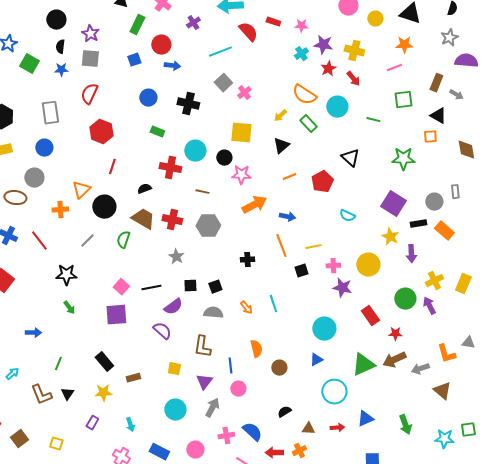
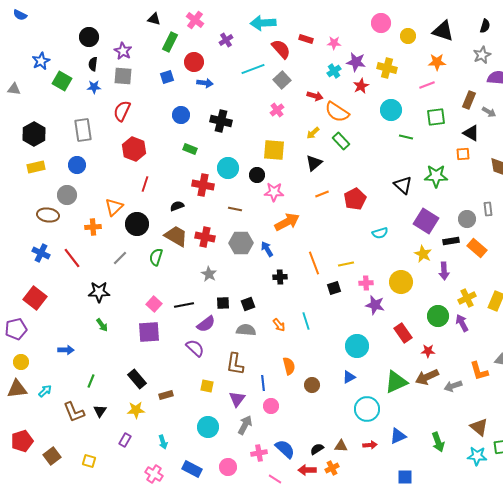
red arrow: (353, 79) -> (315, 96), moved, turned -35
gray square: (223, 83) -> (282, 80), moved
cyan circle: (337, 107) -> (391, 110), moved
black triangle: (350, 158) -> (403, 185), moved
cyan semicircle: (347, 216) -> (380, 233), turned -42
blue arrow: (287, 217) -> (267, 249), moved, turned -133
brown triangle: (442, 391) -> (479, 427), moved
black semicircle: (284, 412) -> (317, 449), moved

